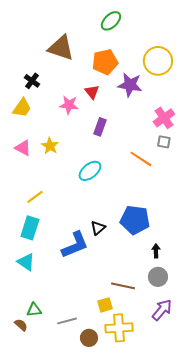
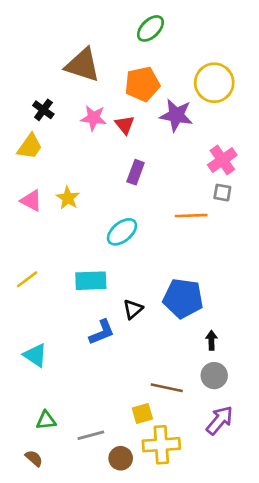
pink star: (69, 105) -> (94, 118), moved
orange line: (141, 159) -> (191, 216), turned -35
yellow line: (35, 197) -> (27, 279), moved
cyan rectangle: (30, 228) -> (91, 281), moved, turned 70
blue L-shape: (75, 245) -> (102, 332), size x0.7
brown semicircle: (21, 325) -> (34, 458), moved

